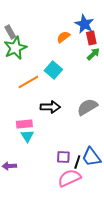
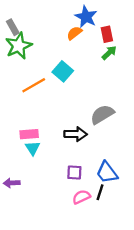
blue star: (84, 24) -> (86, 17), moved
black arrow: (50, 107) -> (76, 134), moved
black line: (77, 162) -> (100, 192), moved
pink semicircle: (69, 178) -> (81, 197), size x0.7

